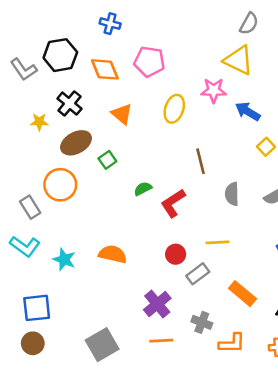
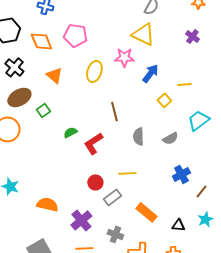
blue arrow: (248, 111) -> (150, 73), turned 96
orange semicircle: (113, 254) -> (47, 204), moved

